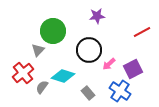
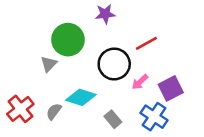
purple star: (97, 16) -> (105, 14), moved
red line: (142, 32) -> (146, 43), moved
red cross: (23, 73) -> (20, 109), moved

